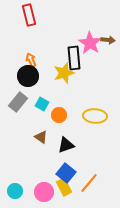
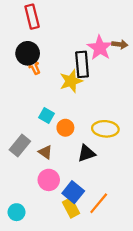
black circle: (28, 76) -> (28, 53), moved
gray rectangle: (18, 102) -> (20, 145), moved
black triangle: (66, 145) -> (86, 153), moved
pink circle: (44, 192) -> (49, 180), moved

